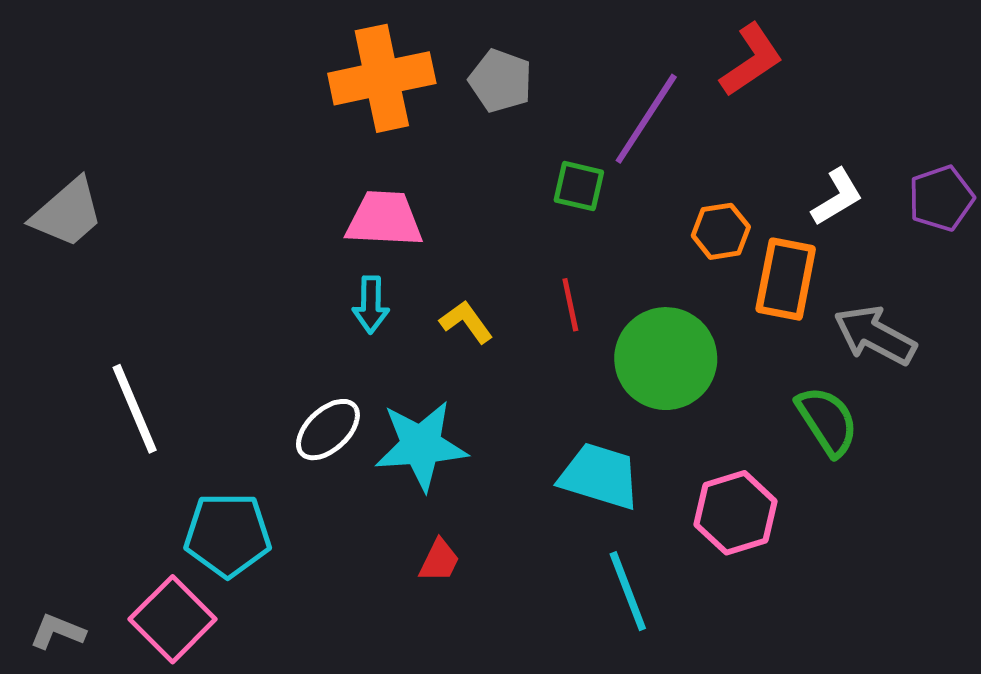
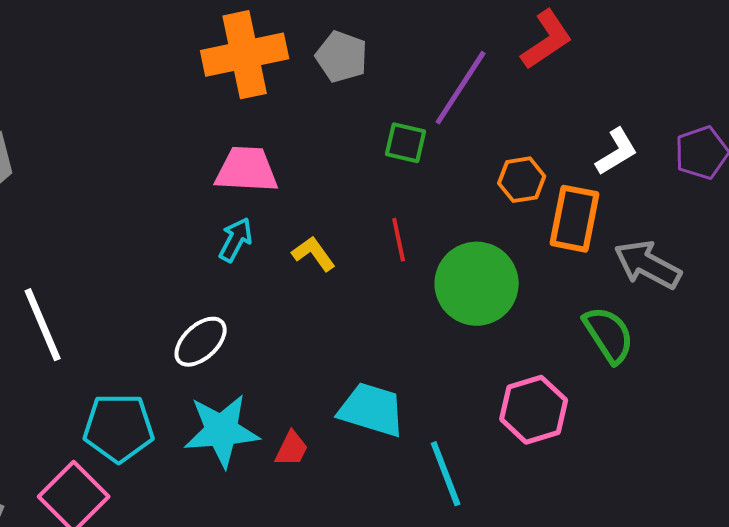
cyan arrow: (371, 305) -> (236, 240), turned -153
cyan star: (421, 445) -> (222, 431), moved
cyan trapezoid: (600, 476) -> (372, 410), moved

